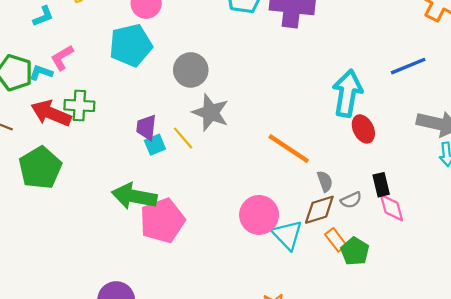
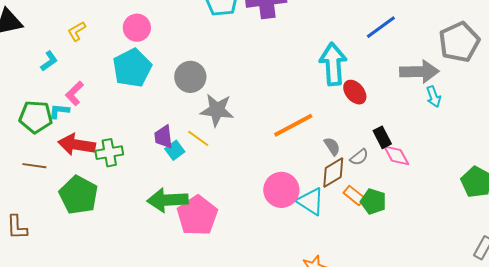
green cross: (79, 106) -> (109, 153), moved
orange line: (289, 149) -> (293, 125), turned -48

